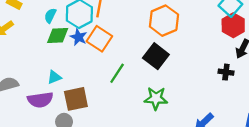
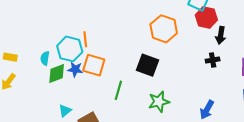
orange hexagon: (164, 21) -> (164, 29), moved

